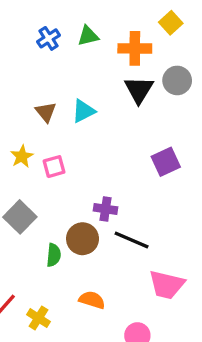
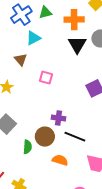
blue cross: (49, 38) -> (21, 15), size x1.5
cyan triangle: (84, 111) -> (33, 38), moved
pink square: (54, 167) -> (46, 78), moved, turned 32
orange semicircle: (92, 300) -> (60, 160), moved

